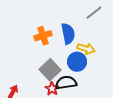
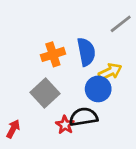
yellow arrow: (86, 49) -> (110, 72), turned -42
gray square: (50, 70) -> (45, 93), moved

